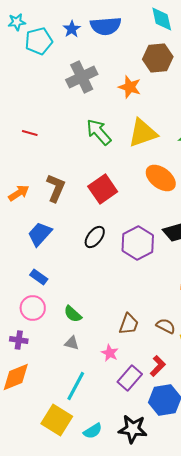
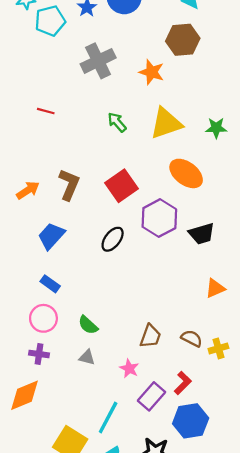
green arrow: (99, 132) -> (117, 122), size x0.7
red line: (30, 133) -> (46, 111), moved
purple hexagon: (138, 243) -> (159, 218), moved
purple cross: (19, 340) -> (39, 354), moved
cyan line: (76, 386) -> (108, 418), moved

